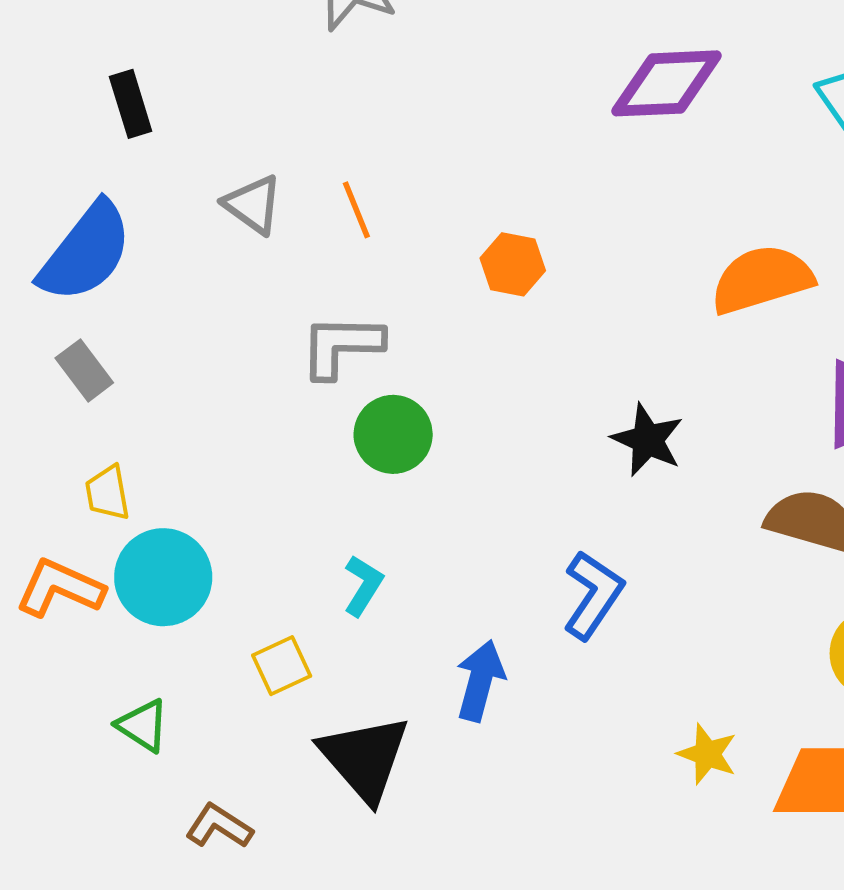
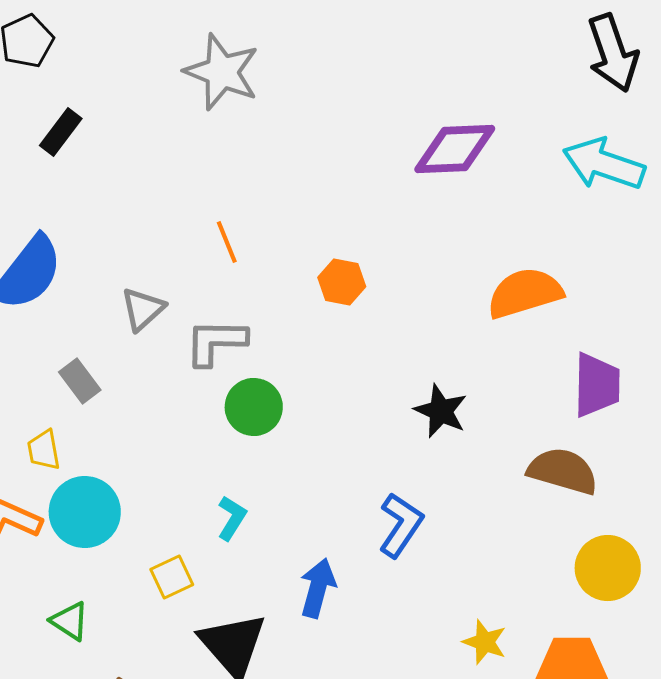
black rectangle: (131, 104) -> (61, 132), moved, turned 54
gray triangle: (253, 205) -> (143, 309), moved, turned 42
gray rectangle: (84, 370) -> (80, 381), moved

